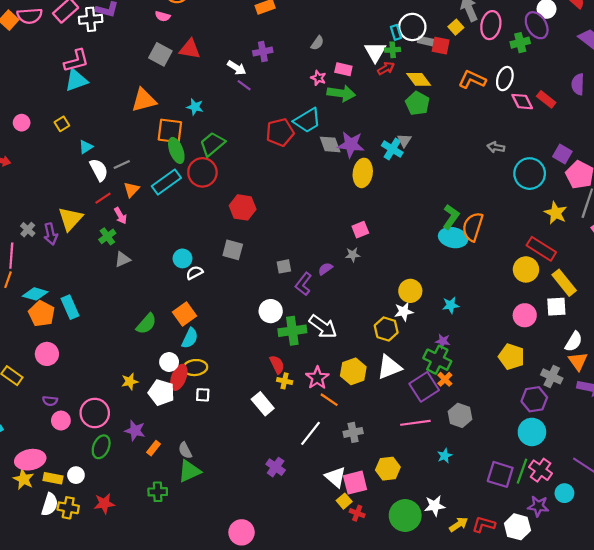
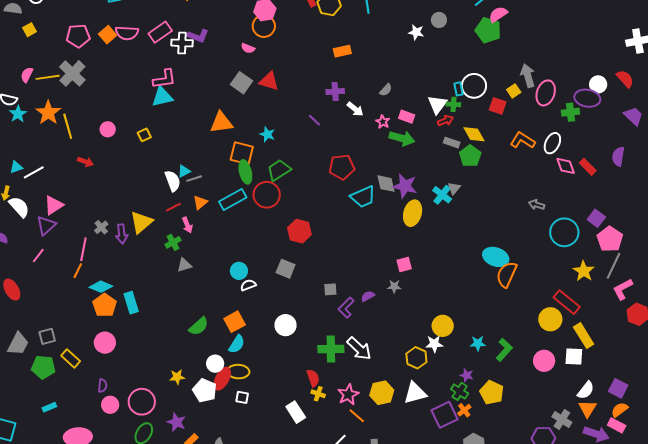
purple ellipse: (537, 25) -> (587, 98), turned -55
gray rectangle: (426, 41) -> (452, 143), moved
white arrow: (237, 68) -> (355, 109), moved
cyan trapezoid: (307, 120) -> (363, 197), moved
cyan triangle: (86, 147) -> (184, 171), moved
green L-shape: (451, 217) -> (504, 350), moved
cyan ellipse: (453, 238) -> (496, 257), moved
white circle: (271, 311) -> (286, 325), moved
yellow pentagon: (511, 357) -> (492, 393), moved
green cross: (437, 360) -> (460, 391), size x0.7
purple semicircle: (50, 401) -> (102, 386), turned -96

